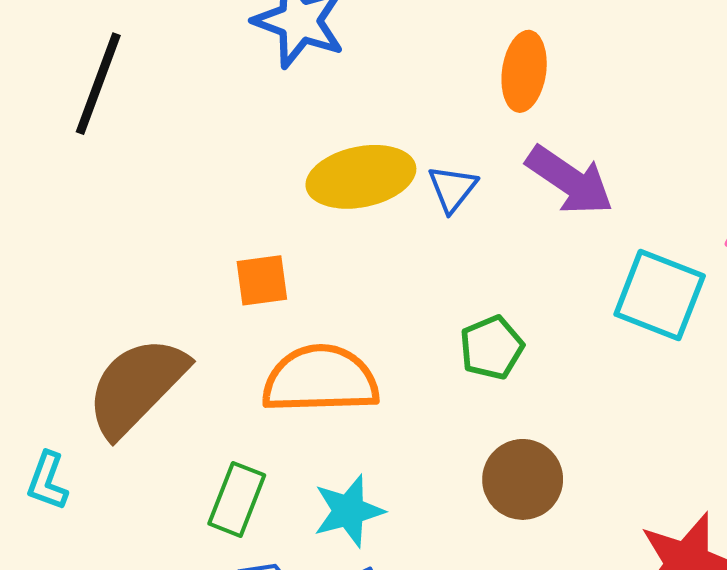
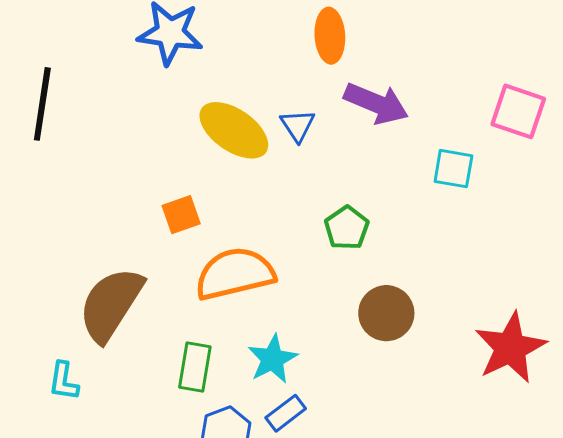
yellow ellipse: (361, 177) -> (234, 130), turned 58
cyan square: (660, 295) -> (453, 169), size x0.7

